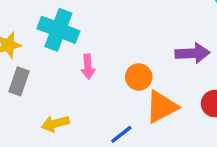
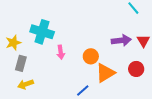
yellow arrow: (55, 124) -> (26, 84), moved

